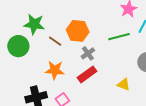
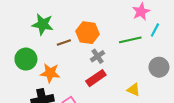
brown line: (55, 41) -> (64, 43), turned -56
green circle: (18, 46) -> (26, 59), moved
orange star: (55, 70) -> (50, 73), moved

